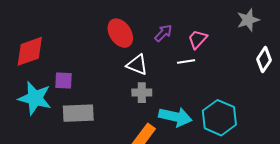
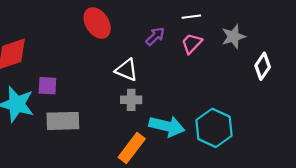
gray star: (248, 20) -> (233, 37), moved
red ellipse: (120, 33) -> (97, 23), moved
white line: (186, 61) -> (191, 17), moved

